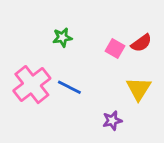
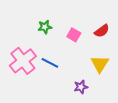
pink square: (115, 48) -> (74, 35), moved

